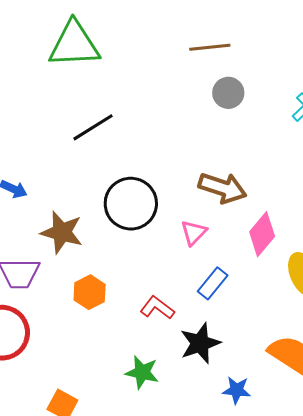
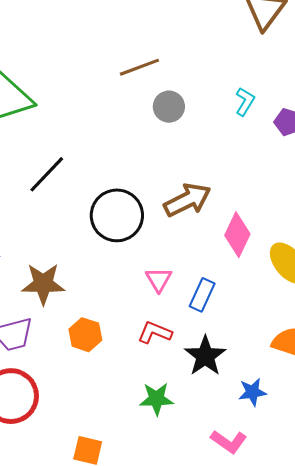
brown arrow: (222, 188) -> (187, 200), turned -30
black circle: (131, 204) -> (117, 215), moved
pink triangle: (194, 233) -> (159, 279), moved

